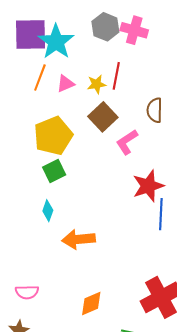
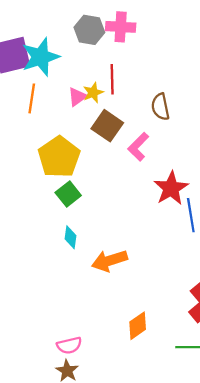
cyan star: (56, 42) -> (41, 57), turned 30
pink triangle: (66, 84) -> (77, 97), moved
pink semicircle: (27, 292) -> (69, 345), moved

